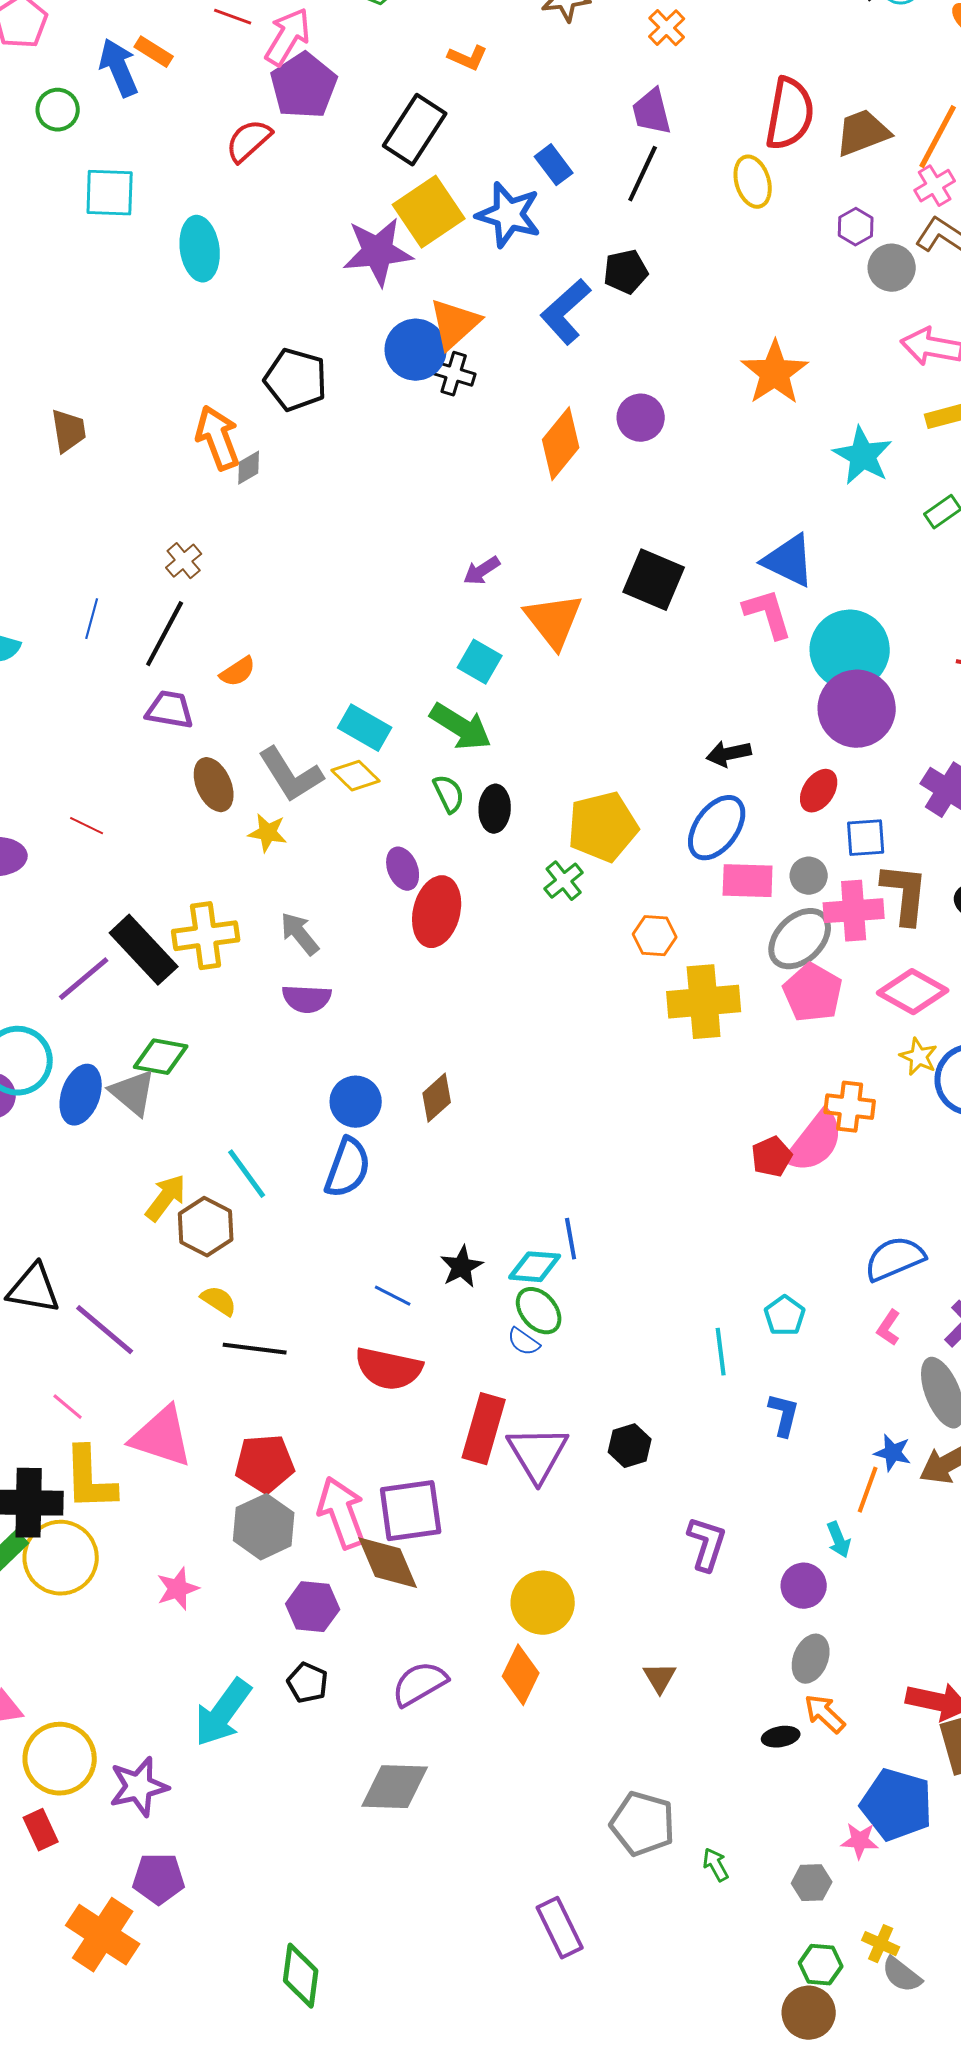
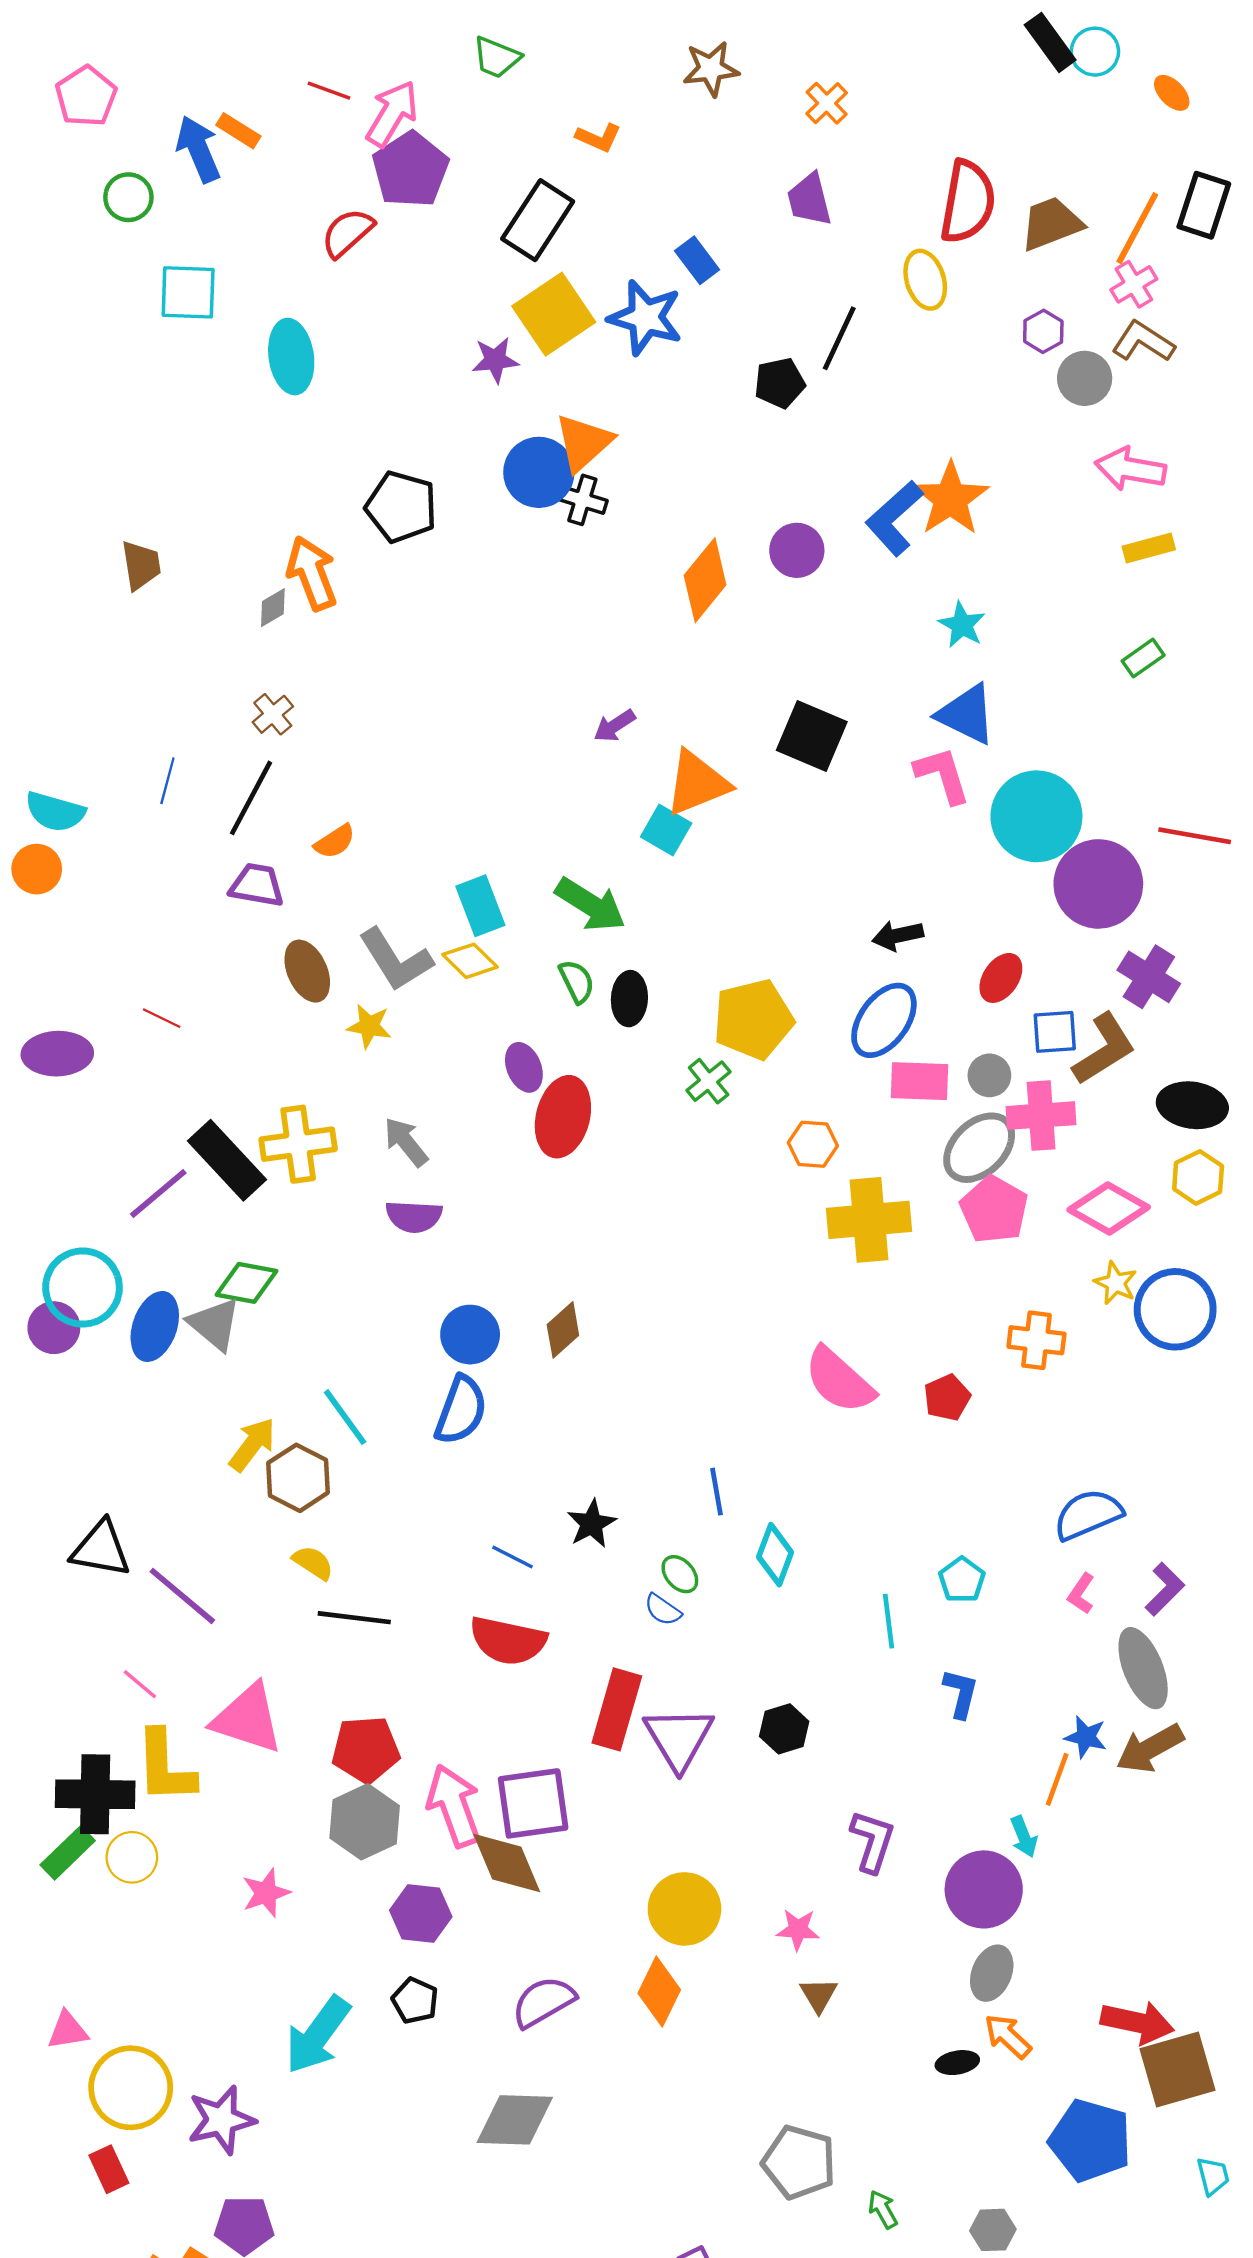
black line: (643, 174) -> (839, 338), moved
purple star: (378, 252) -> (495, 360), size x0.6
blue L-shape: (566, 312) -> (894, 518), moved
cyan star: (863, 456) -> (962, 625), moved, size x0.7
gray diamond: (249, 468) -> (273, 608), moved
orange triangle: (554, 621) -> (697, 783), turned 46
cyan square: (480, 662) -> (666, 830), moved
purple circle: (857, 709) -> (1098, 884), moved
cyan rectangle: (365, 728) -> (480, 906), turned 39
brown L-shape: (905, 894) -> (1104, 1049), moved, turned 52
pink semicircle: (815, 1142) -> (839, 1380), moved, turned 94
cyan diamond: (535, 1267) -> (775, 1555), moved, turned -74
green ellipse: (539, 1311) -> (680, 1574), size x0.7
yellow circle: (61, 1558) -> (132, 1857), size x0.6
purple circle: (804, 1586) -> (984, 1889), size x1.5
pink star: (860, 1841) -> (798, 1930), moved

